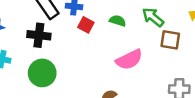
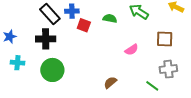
brown square: (170, 40) -> (165, 39), moved
pink semicircle: (129, 60) -> (132, 50), moved, size x0.6

